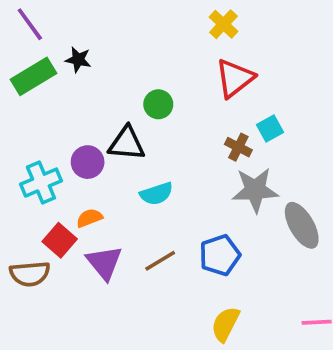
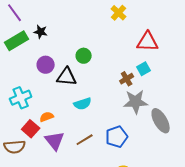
red triangle: (235, 78) -> (148, 42), moved, turned 40
brown cross: (238, 147) -> (127, 79), turned 32
purple circle: (88, 162) -> (46, 65), moved

